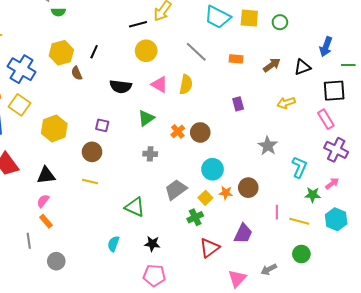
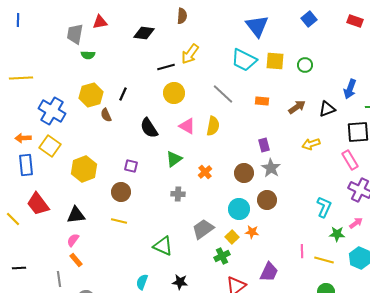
black semicircle: (121, 87) -> (149, 128), turned 50
brown circle: (200, 132) -> (244, 173), moved
gray star: (268, 146) -> (271, 168), moved
brown circle: (248, 188) -> (267, 200), moved

